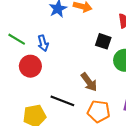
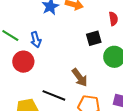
black square: (103, 41) -> (94, 38), turned -35

